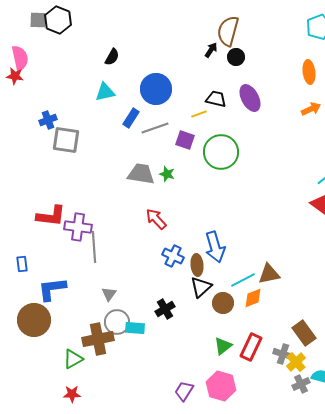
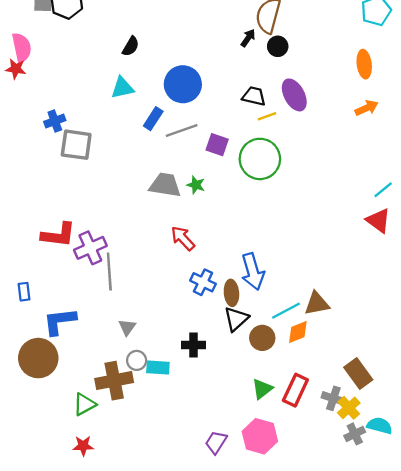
yellow line: (199, 114) -> (267, 116), moved
purple cross: (78, 227) -> (90, 248), turned -32
black cross: (165, 309) -> (194, 345), turned 30
gray circle: (117, 322) -> (137, 360), size x0.7

